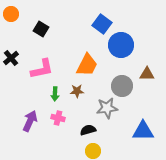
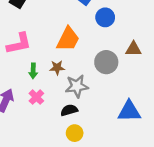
blue circle: (121, 45) -> (105, 17), size x0.7
gray star: (107, 108) -> (77, 86), moved
pink cross: (58, 118) -> (36, 97), turned 32

